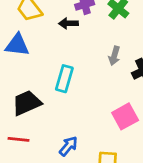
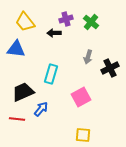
pink square: (125, 116) -> (81, 97), moved
blue arrow: (68, 146) -> (41, 109), moved

